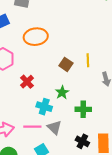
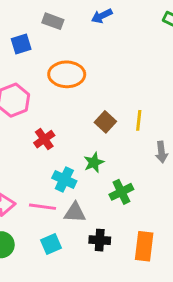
green cross: (83, 109) -> (121, 192), turned -35
gray triangle: (54, 128) -> (75, 213), turned -49
black cross: (82, 141) -> (100, 240), moved, turned -32

